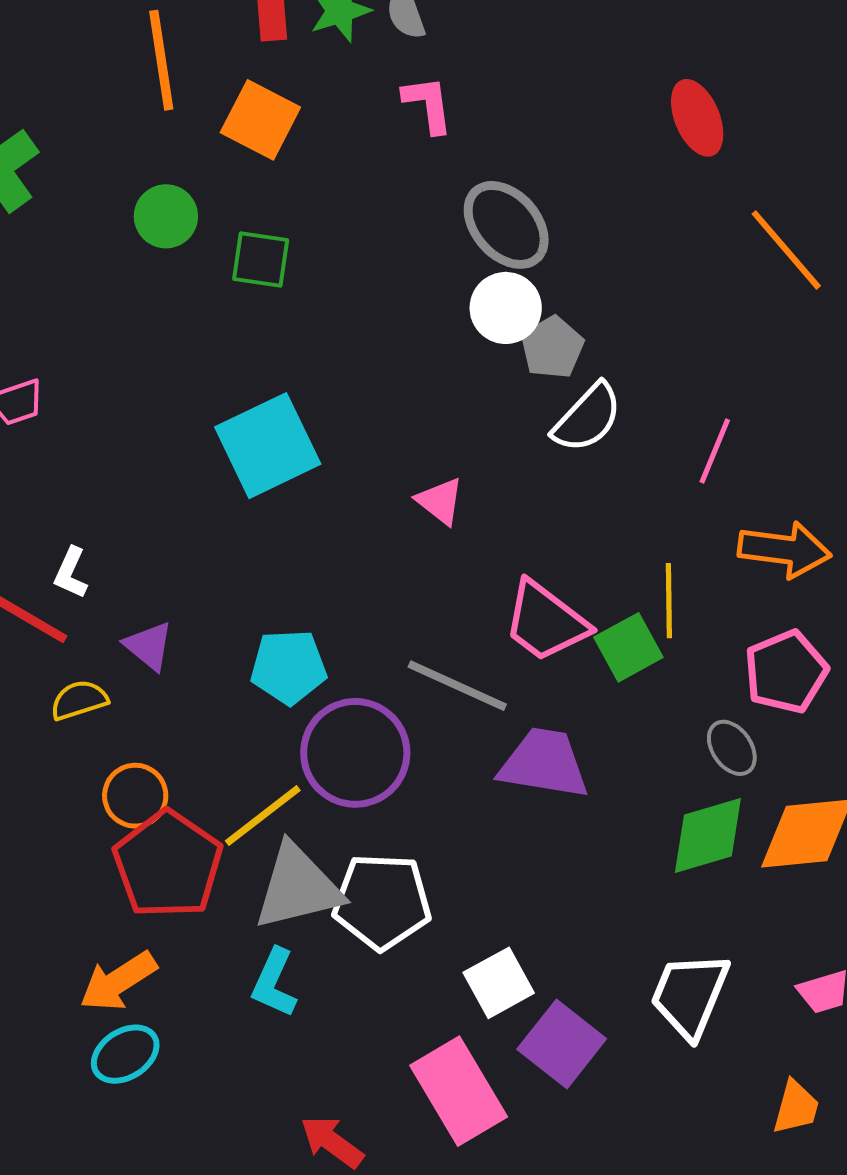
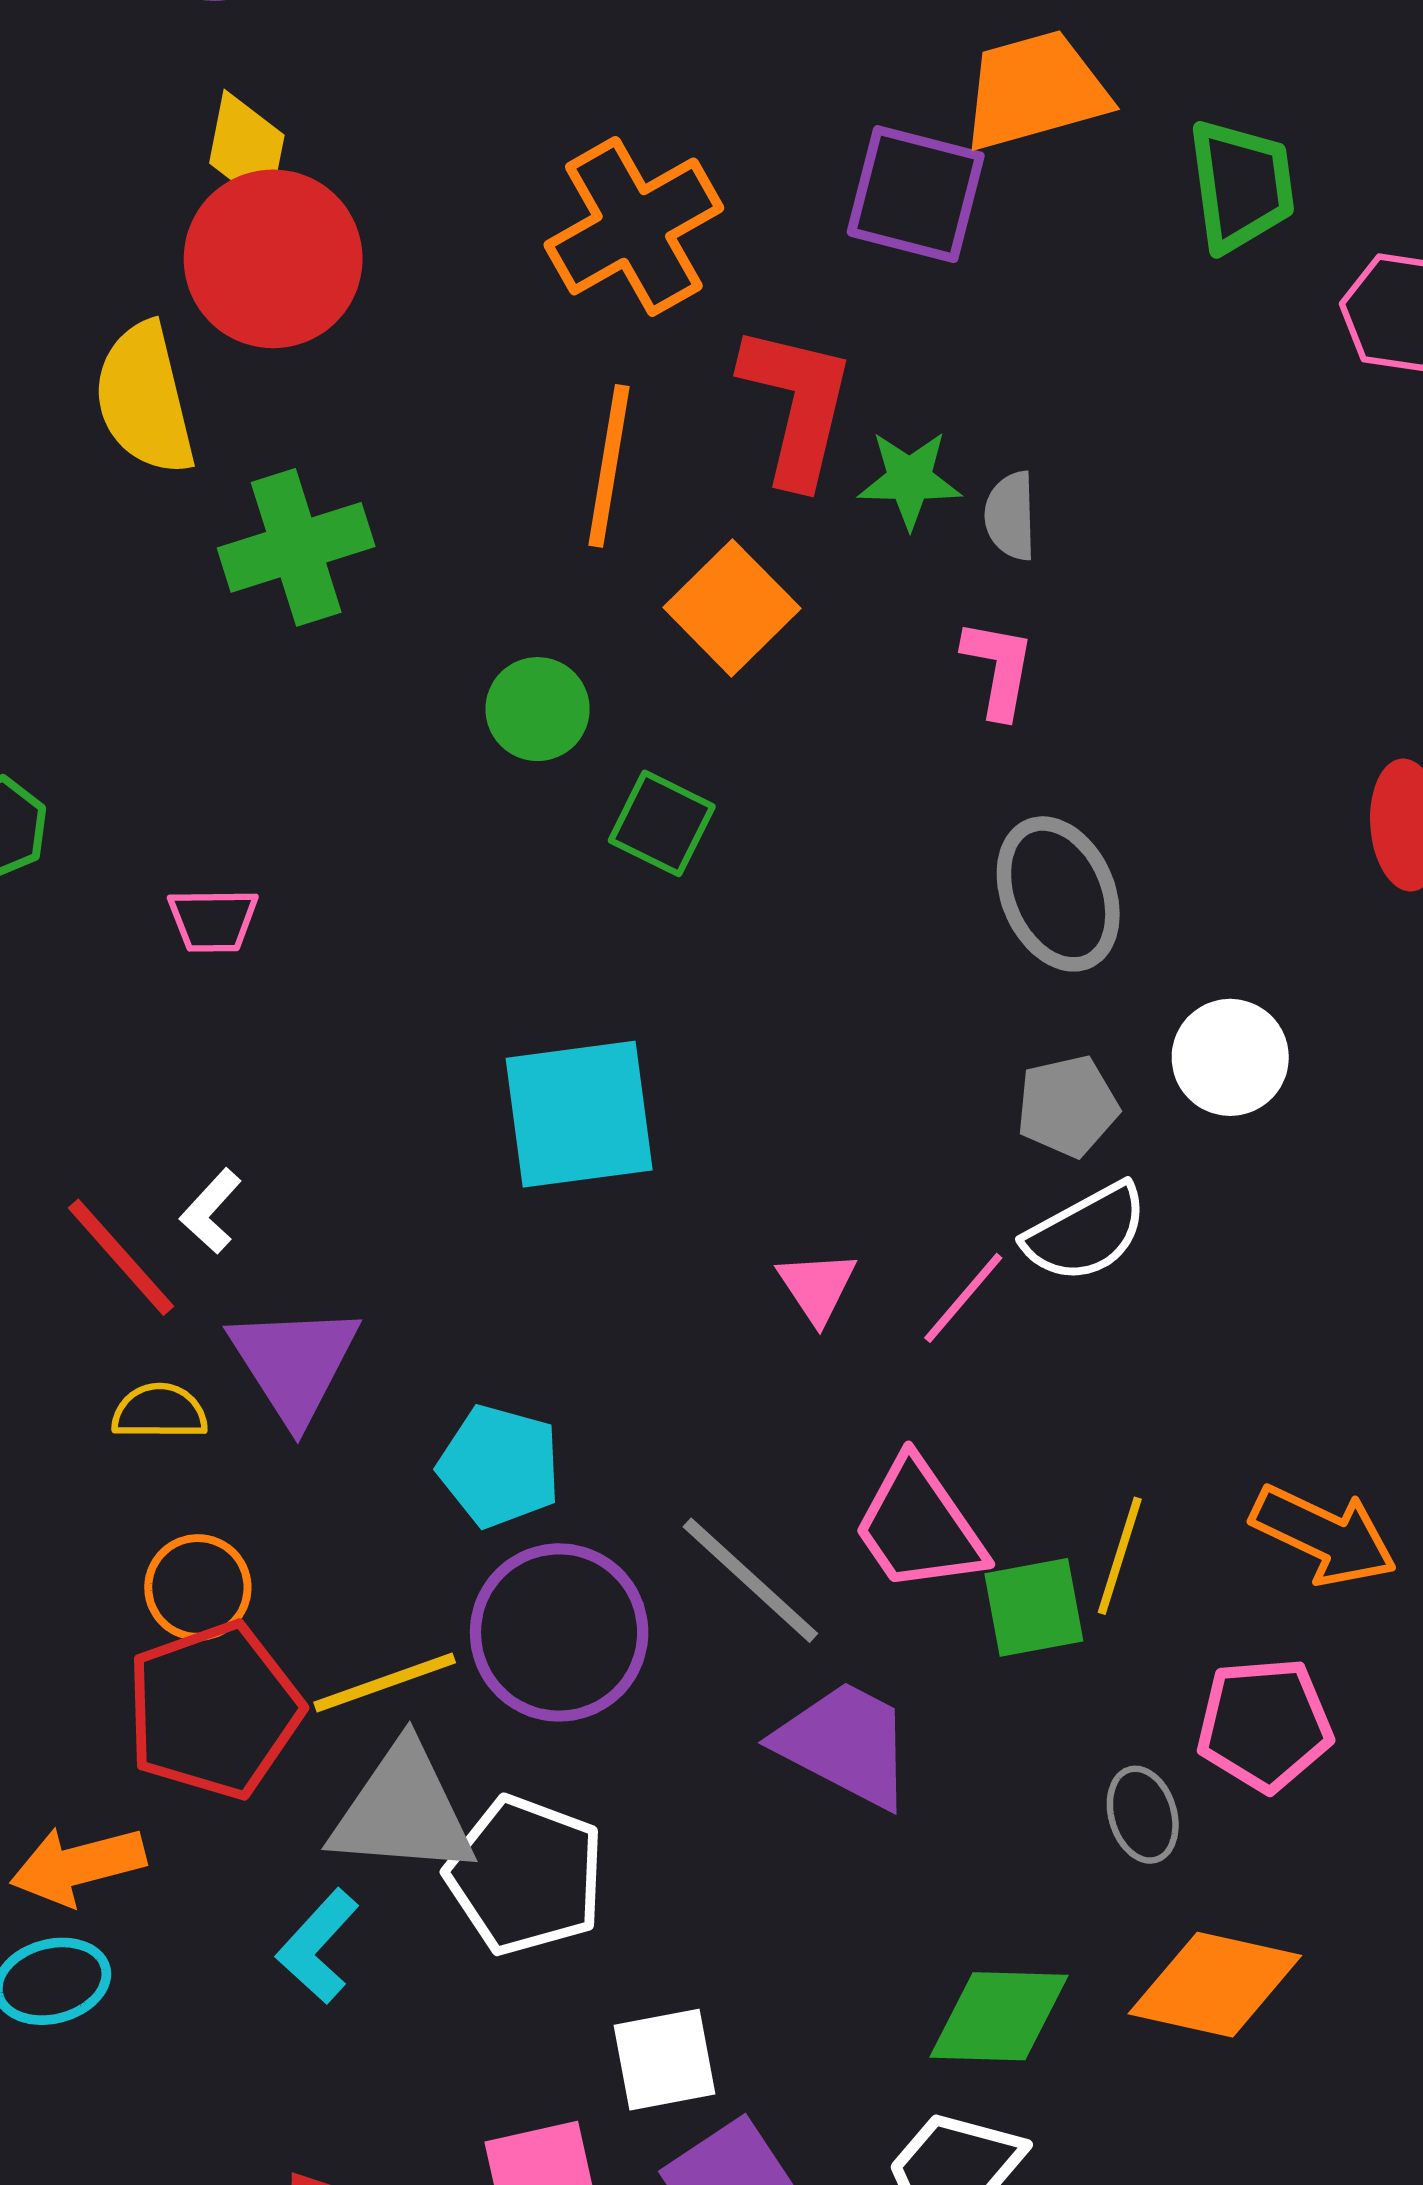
white circle: (506, 308) -> (1230, 1057), moved
pink line: (715, 451) -> (963, 1298), moved
purple triangle: (149, 646) -> (294, 1363), size x1.6
green diamond: (708, 835) -> (999, 2016), moved

